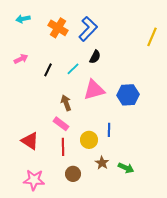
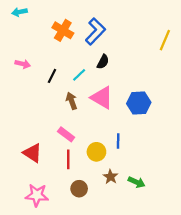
cyan arrow: (23, 19) -> (19, 12), moved
pink arrow: (21, 59) -> (23, 64), turned 40
pink triangle: (94, 90) -> (102, 98), turned 45
brown arrow: (66, 103) -> (72, 101), moved

